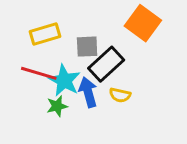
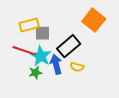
gray square: (87, 47) -> (43, 33), moved

